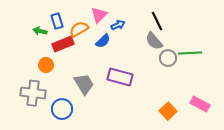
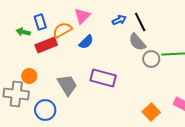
blue arrow: (118, 25) -> (119, 20), moved
orange circle: (46, 65) -> (29, 76), moved

